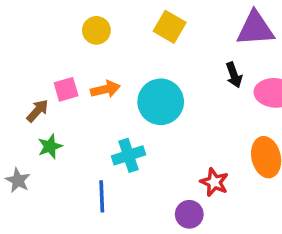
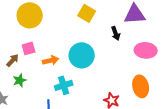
yellow circle: (96, 30) -> (30, 15), moved, size x1.6
black arrow: (234, 75) -> (116, 33), moved
orange arrow: (105, 89) -> (51, 60), moved

